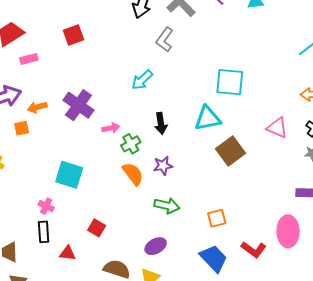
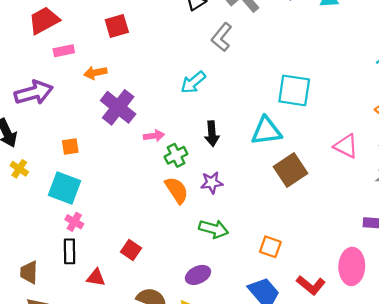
orange arrow: (37, 107) -> (95, 73), moved
orange square: (22, 128) -> (70, 147), moved
cyan square: (69, 175) -> (65, 188), moved
orange square: (217, 218) -> (270, 247), turned 30

